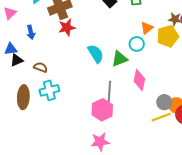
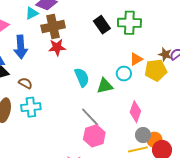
blue arrow: (31, 32) -> (21, 47), size x1.6
pink diamond: (139, 80) -> (135, 112), moved
gray line: (109, 92) -> (90, 117), turned -55
pink hexagon: (102, 110) -> (94, 136), moved

